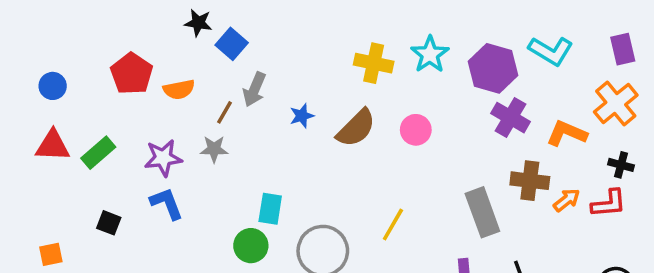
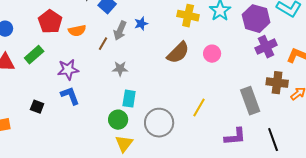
blue star: (302, 116) -> (141, 24), moved
purple cross: (510, 118) -> (266, 47), turned 35
gray star: (214, 149) -> (120, 69), moved
green rectangle: (98, 153) -> (34, 55), moved

